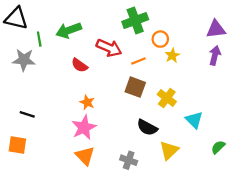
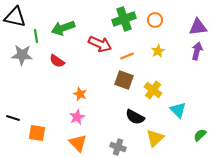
orange circle: (160, 39) -> (155, 20), moved
red semicircle: (80, 65) -> (57, 61), moved
black line: (27, 114) -> (13, 118), moved
pink star: (84, 127) -> (77, 117), size x0.7
orange square: (17, 145) -> (37, 133), moved

